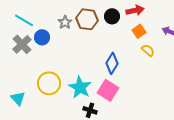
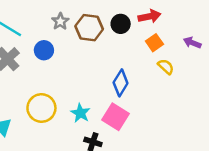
gray star: (65, 22) -> (60, 21), moved
blue circle: (42, 37) -> (44, 50), moved
cyan star: (80, 87) -> (80, 113), size x0.7

